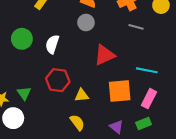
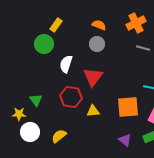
green circle: (22, 39) -> (44, 44), moved
red triangle: (104, 55) -> (93, 77), moved, turned -30
green triangle: (24, 93) -> (36, 100), moved
yellow semicircle: (77, 122) -> (59, 136), moved, turned -91

